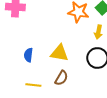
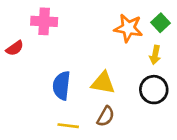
blue semicircle: (28, 55) -> (62, 86), size x1.5

